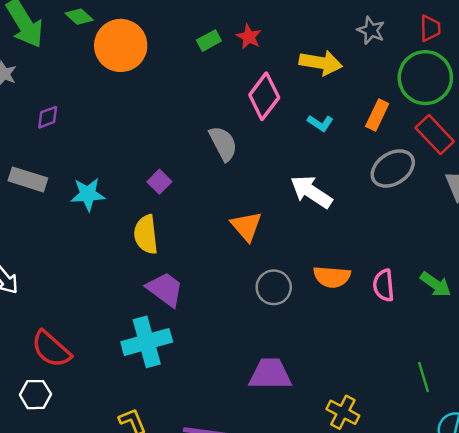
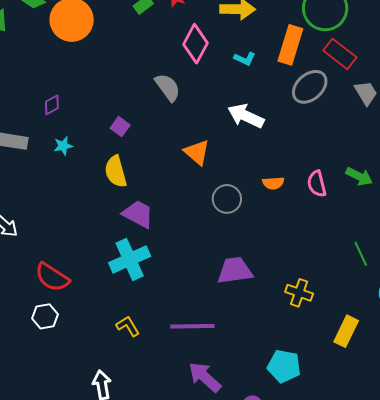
orange rectangle: (377, 115) -> (290, 45), size x1.5
purple diamond: (48, 117) -> (52, 105), moved
cyan star: (88, 194) -> (63, 146), size x0.7
orange semicircle: (332, 277) -> (273, 183), size x0.7

